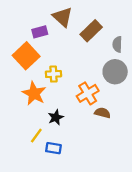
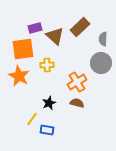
brown triangle: (63, 17) -> (55, 36), moved
orange square: (26, 56) -> (23, 49), turned 35
orange star: (34, 93) -> (19, 76), moved
brown semicircle: (102, 113) -> (77, 103), moved

